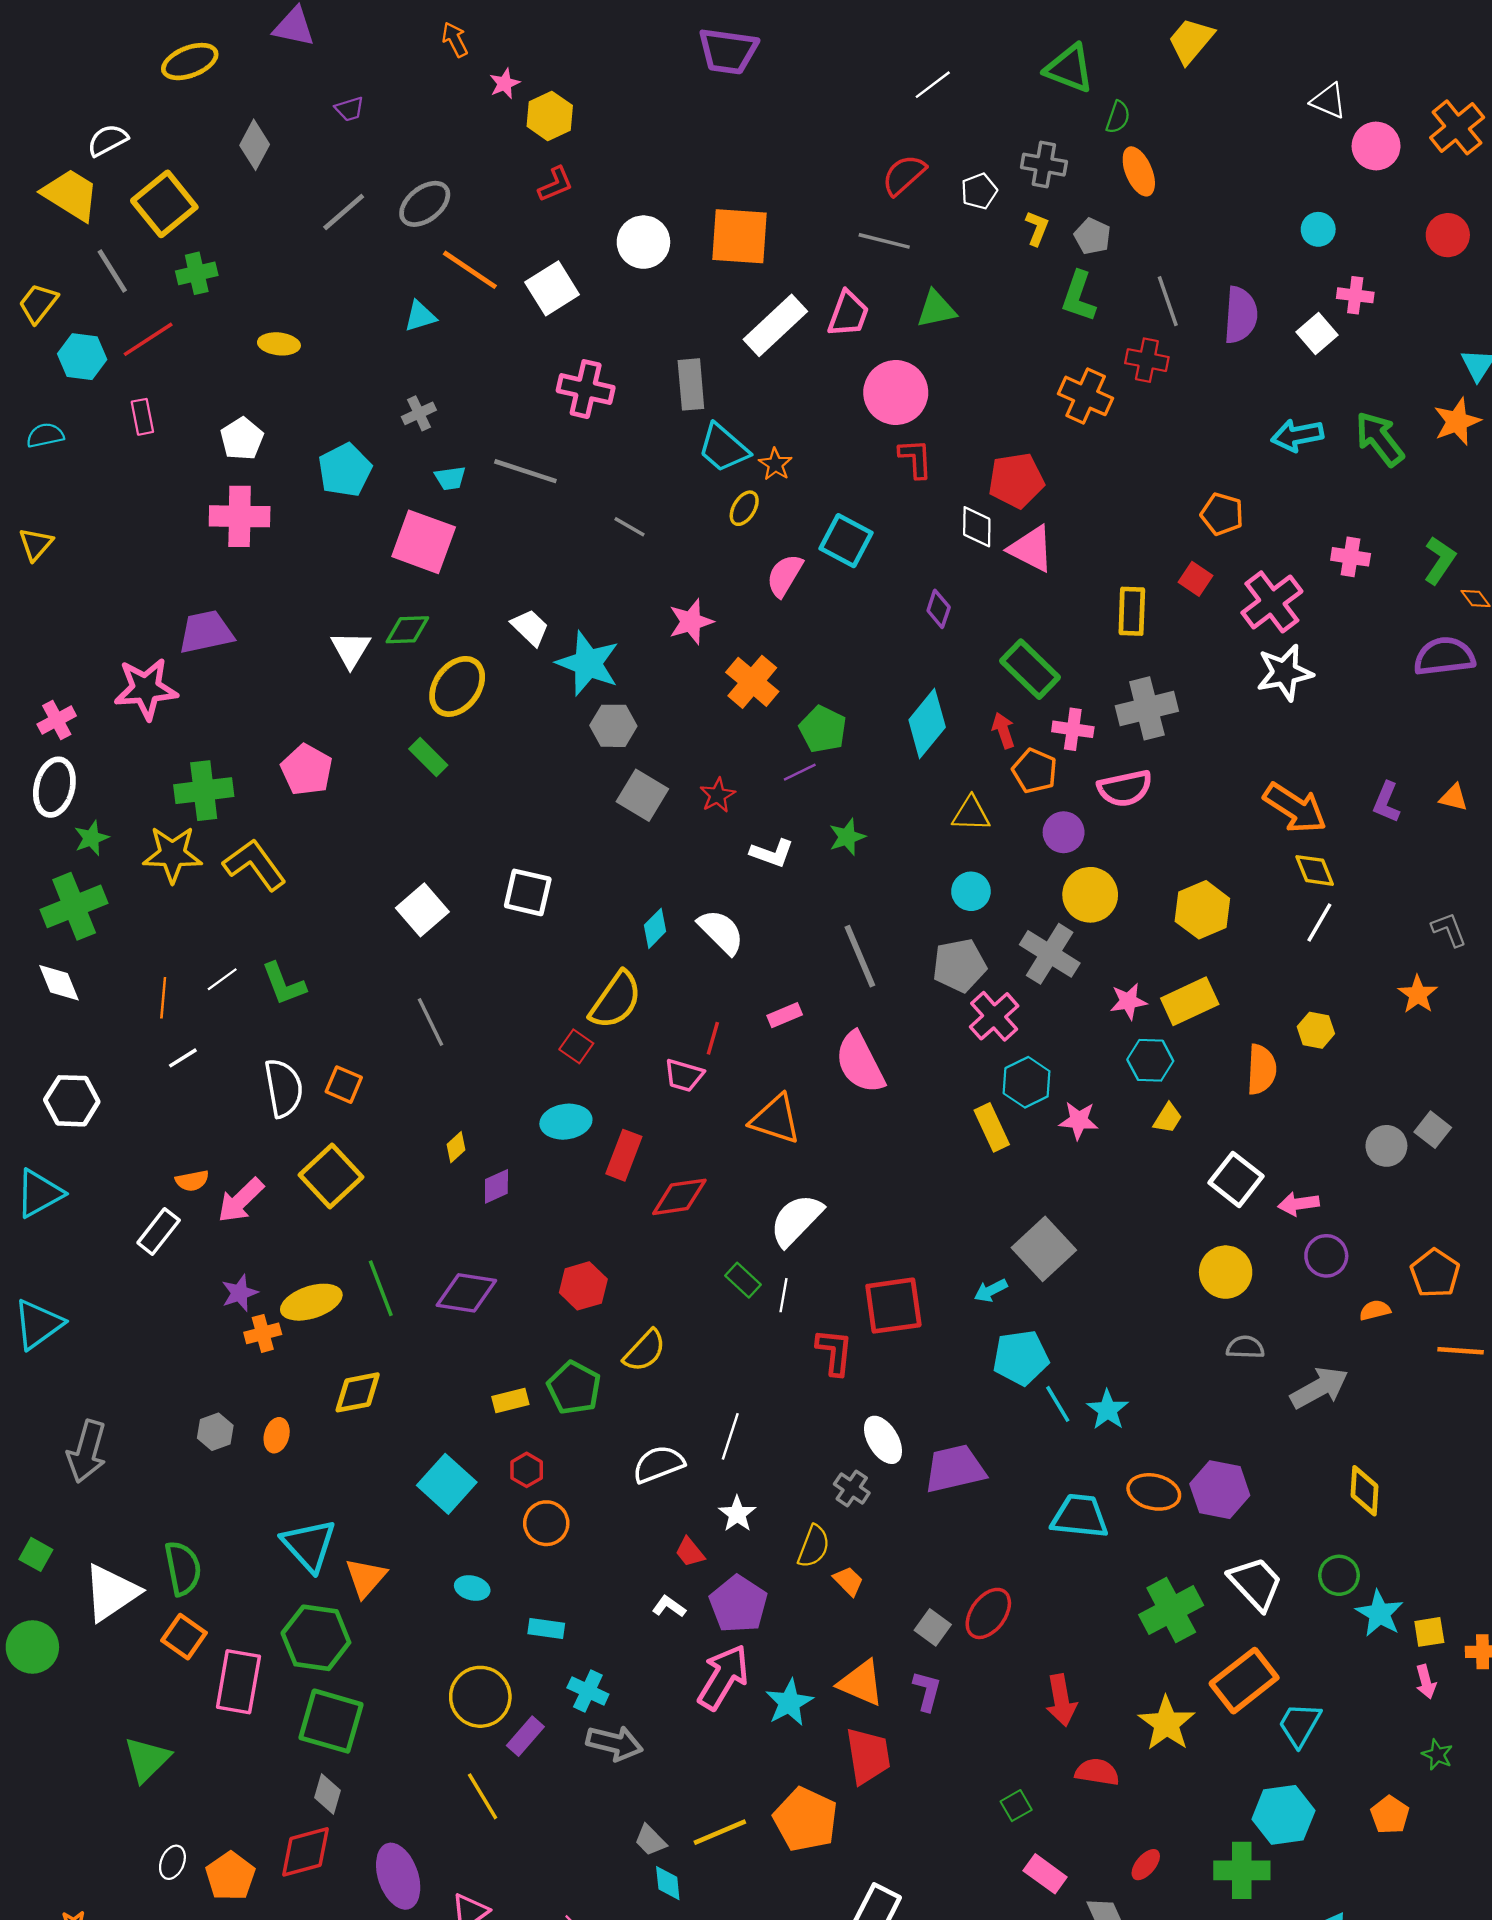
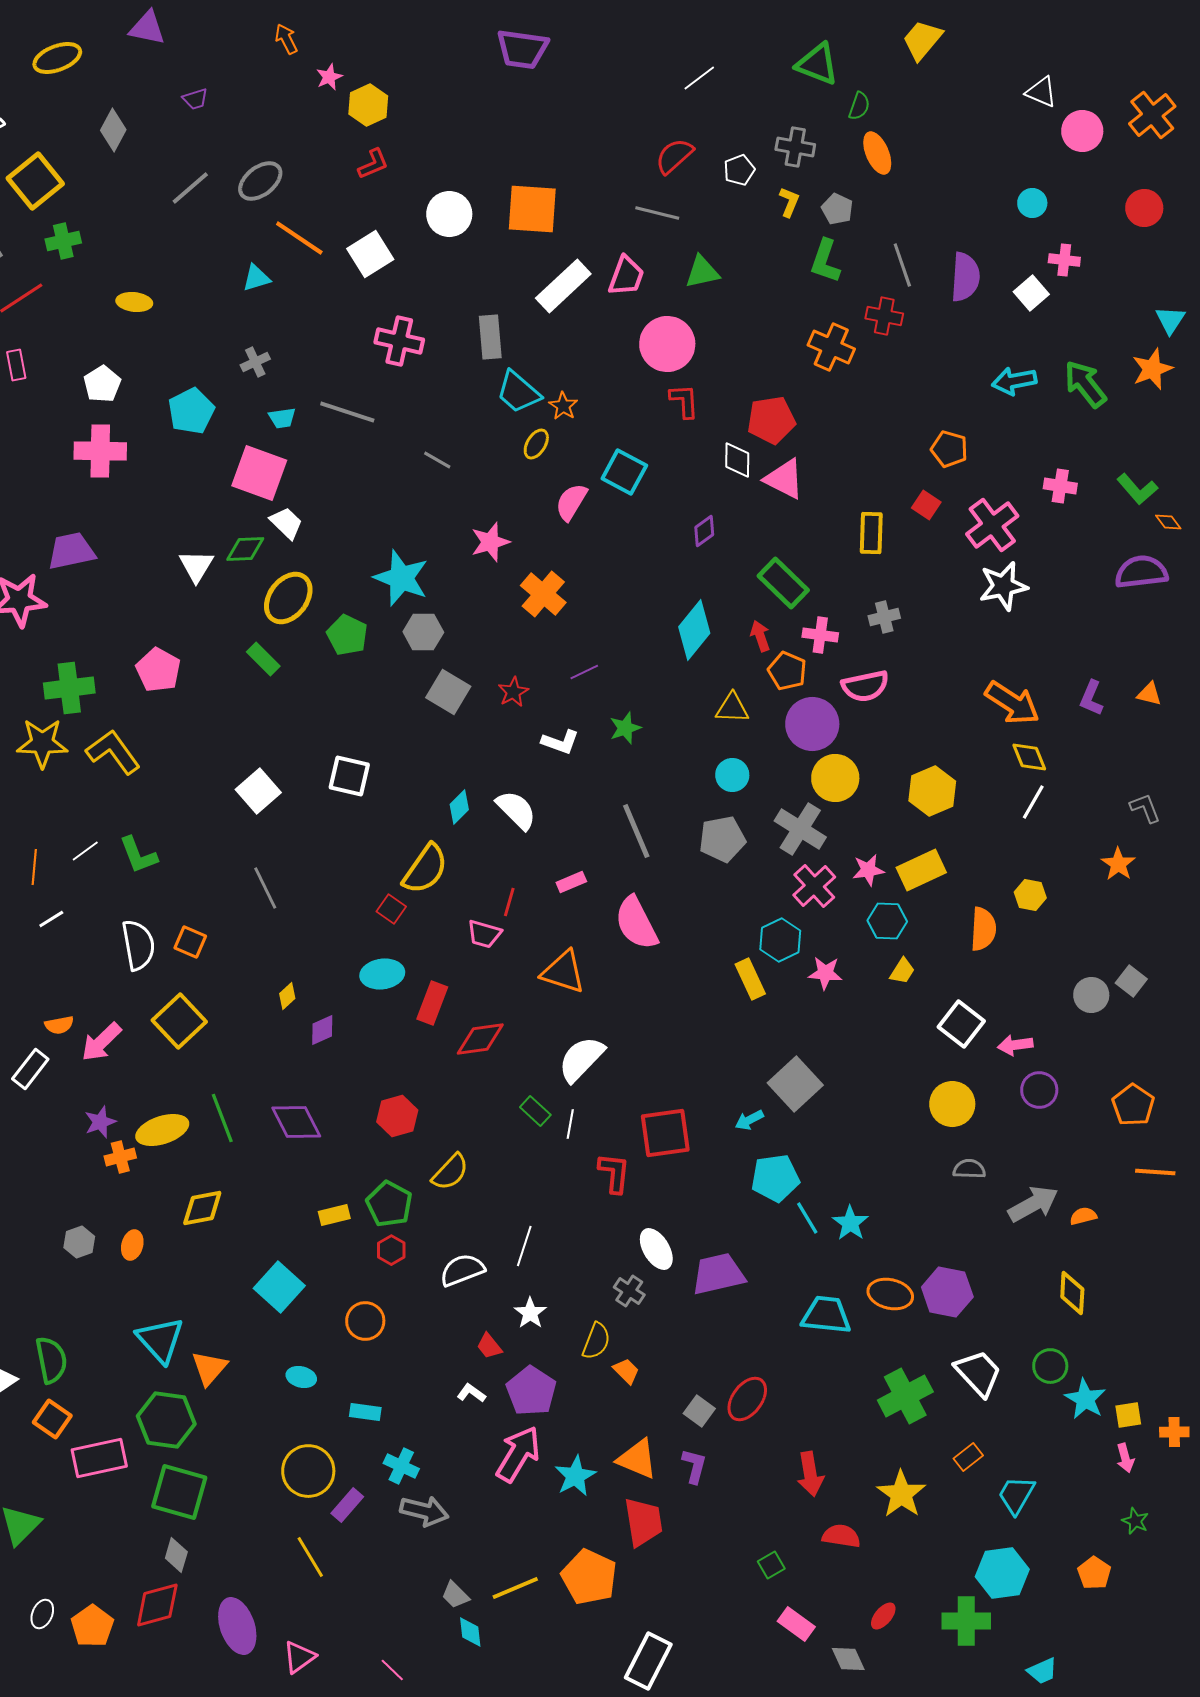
green L-shape: (1440, 560) -> (1137, 489), turned 105
purple diamond: (939, 609) -> (704, 531), turned 36
white trapezoid: (530, 627) -> (286, 523), moved
gray cross: (1147, 708) -> (884, 617), size x0.6
green pentagon: (823, 729) -> (347, 635), moved
purple circle: (1064, 832) -> (812, 724), size x1.5
pink cross: (994, 1016) -> (814, 886), moved
purple diamond: (466, 1293) -> (296, 1122), turned 54
orange semicircle: (1375, 1310) -> (1083, 1216), moved
red hexagon: (527, 1470) -> (391, 1250), moved
orange rectangle: (1244, 1681) -> (968, 1457), size x0.5
pink rectangle: (238, 1682) -> (99, 1458), turned 68

